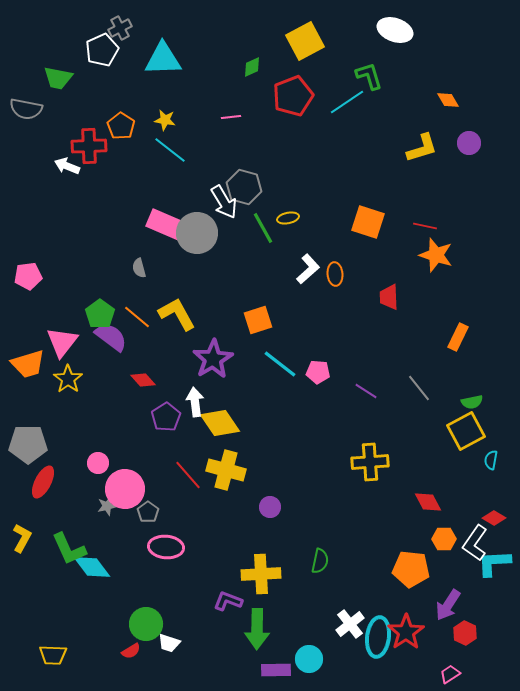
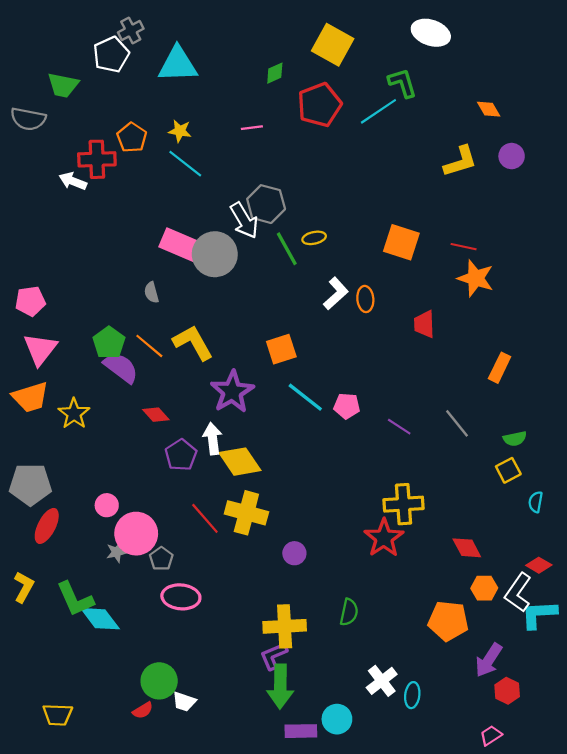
yellow square: (305, 41) -> (333, 45), turned -33
pink triangle: (62, 342) -> (40, 349), moved
yellow square: (466, 431) -> (508, 470), size x0.6
purple L-shape: (228, 601) -> (274, 656), moved, turned -44
red star: (406, 632) -> (384, 538), moved
cyan ellipse: (378, 637) -> (412, 695), size x0.6

